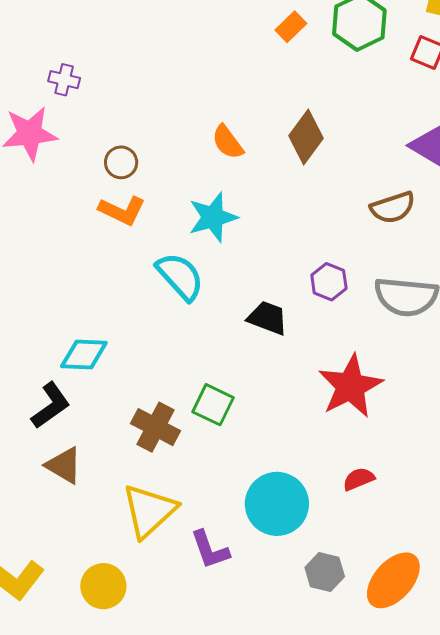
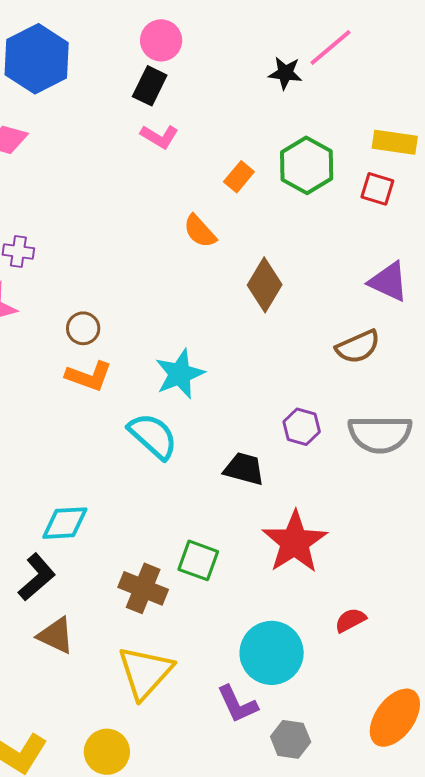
orange semicircle: (228, 142) -> (200, 231), moved
red star: (350, 386) -> (295, 542), moved
purple L-shape: (210, 550) -> (237, 704), moved
gray hexagon: (325, 572) -> (291, 739), moved

